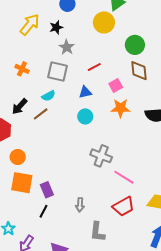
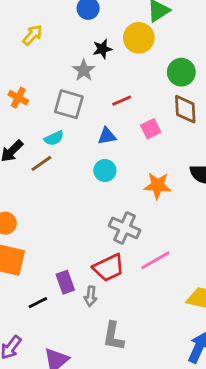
yellow arrow: (30, 25) -> (33, 35), size x0.7
black star: (56, 27) -> (102, 49), moved
orange star: (120, 108) -> (157, 186), moved
pink line: (124, 177) -> (155, 260), turned -65
purple rectangle: (47, 190) -> (65, 282), moved
red trapezoid: (123, 206) -> (109, 268), moved
black line: (43, 211) -> (38, 303), turned 32

